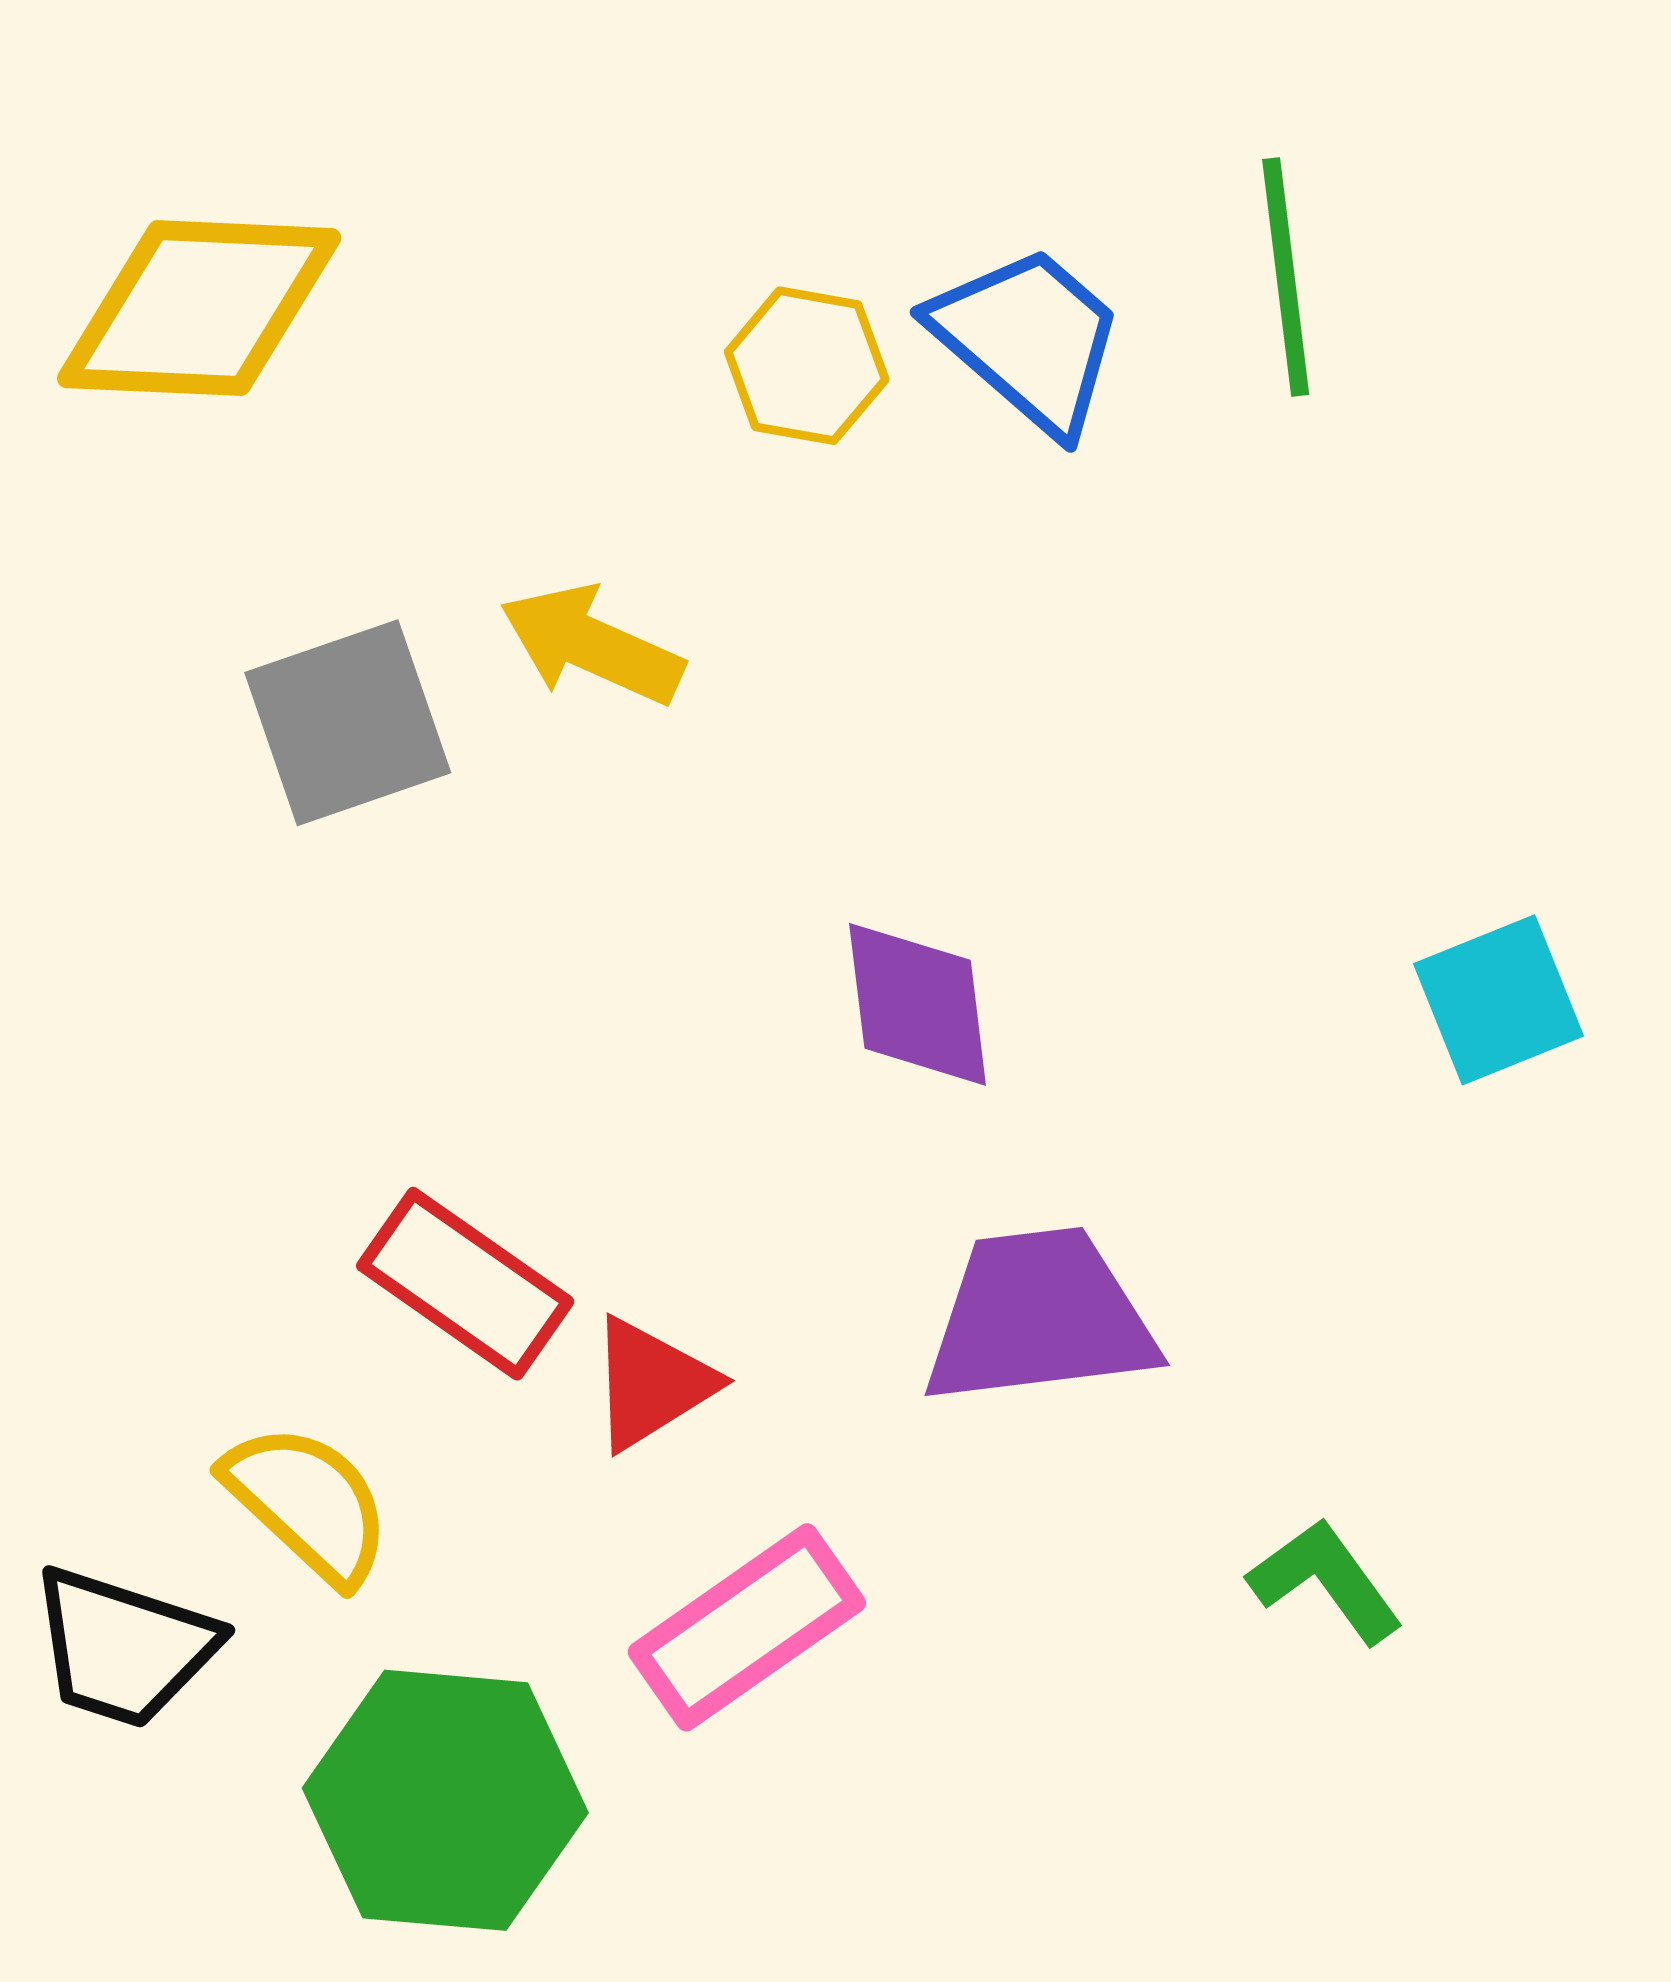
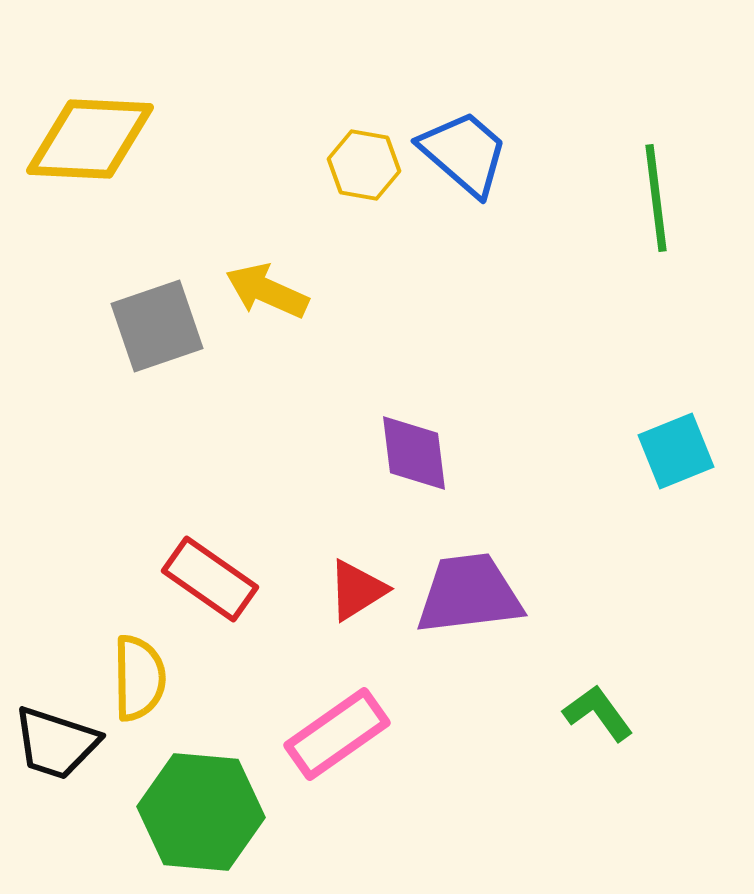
green line: (1286, 277) -> (656, 198), moved
red triangle: (651, 1383) -> (357, 590), moved
yellow semicircle: (308, 1503) -> (139, 678), turned 46

